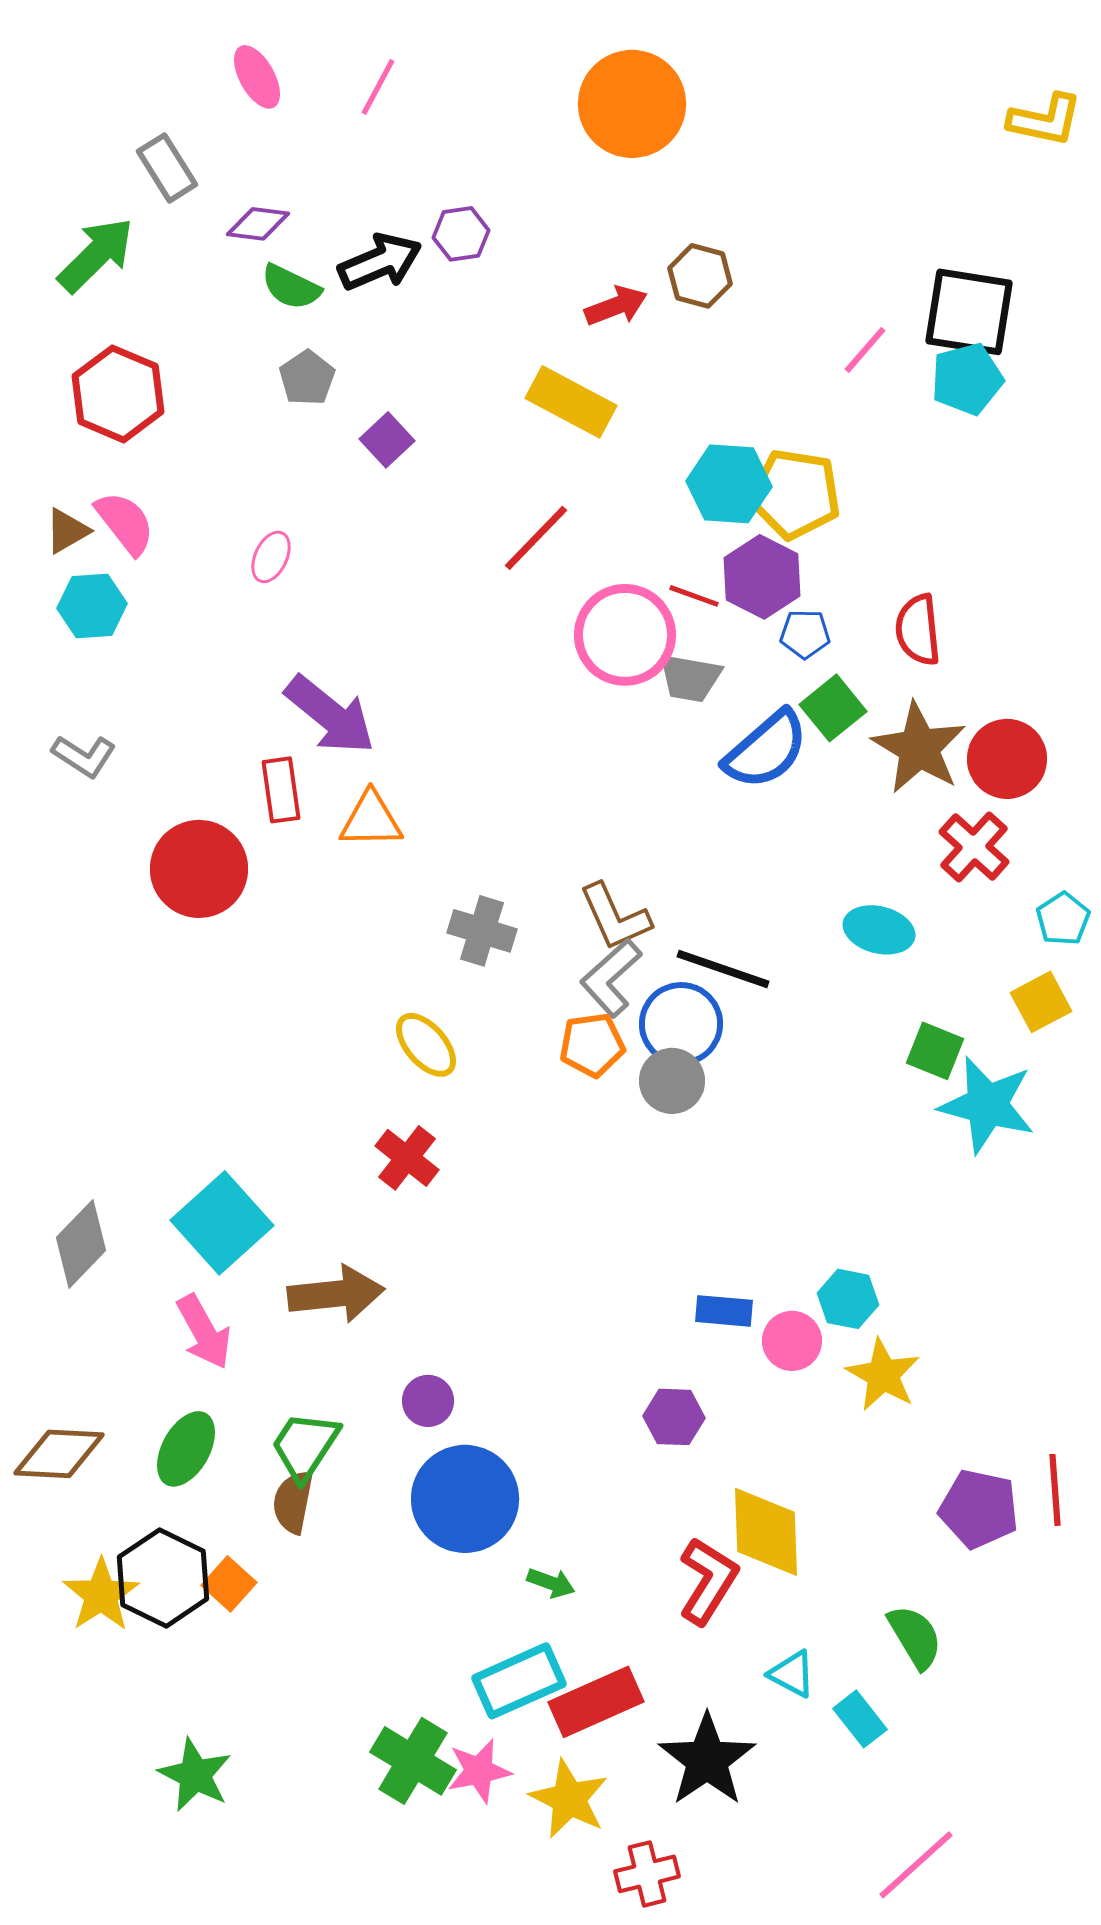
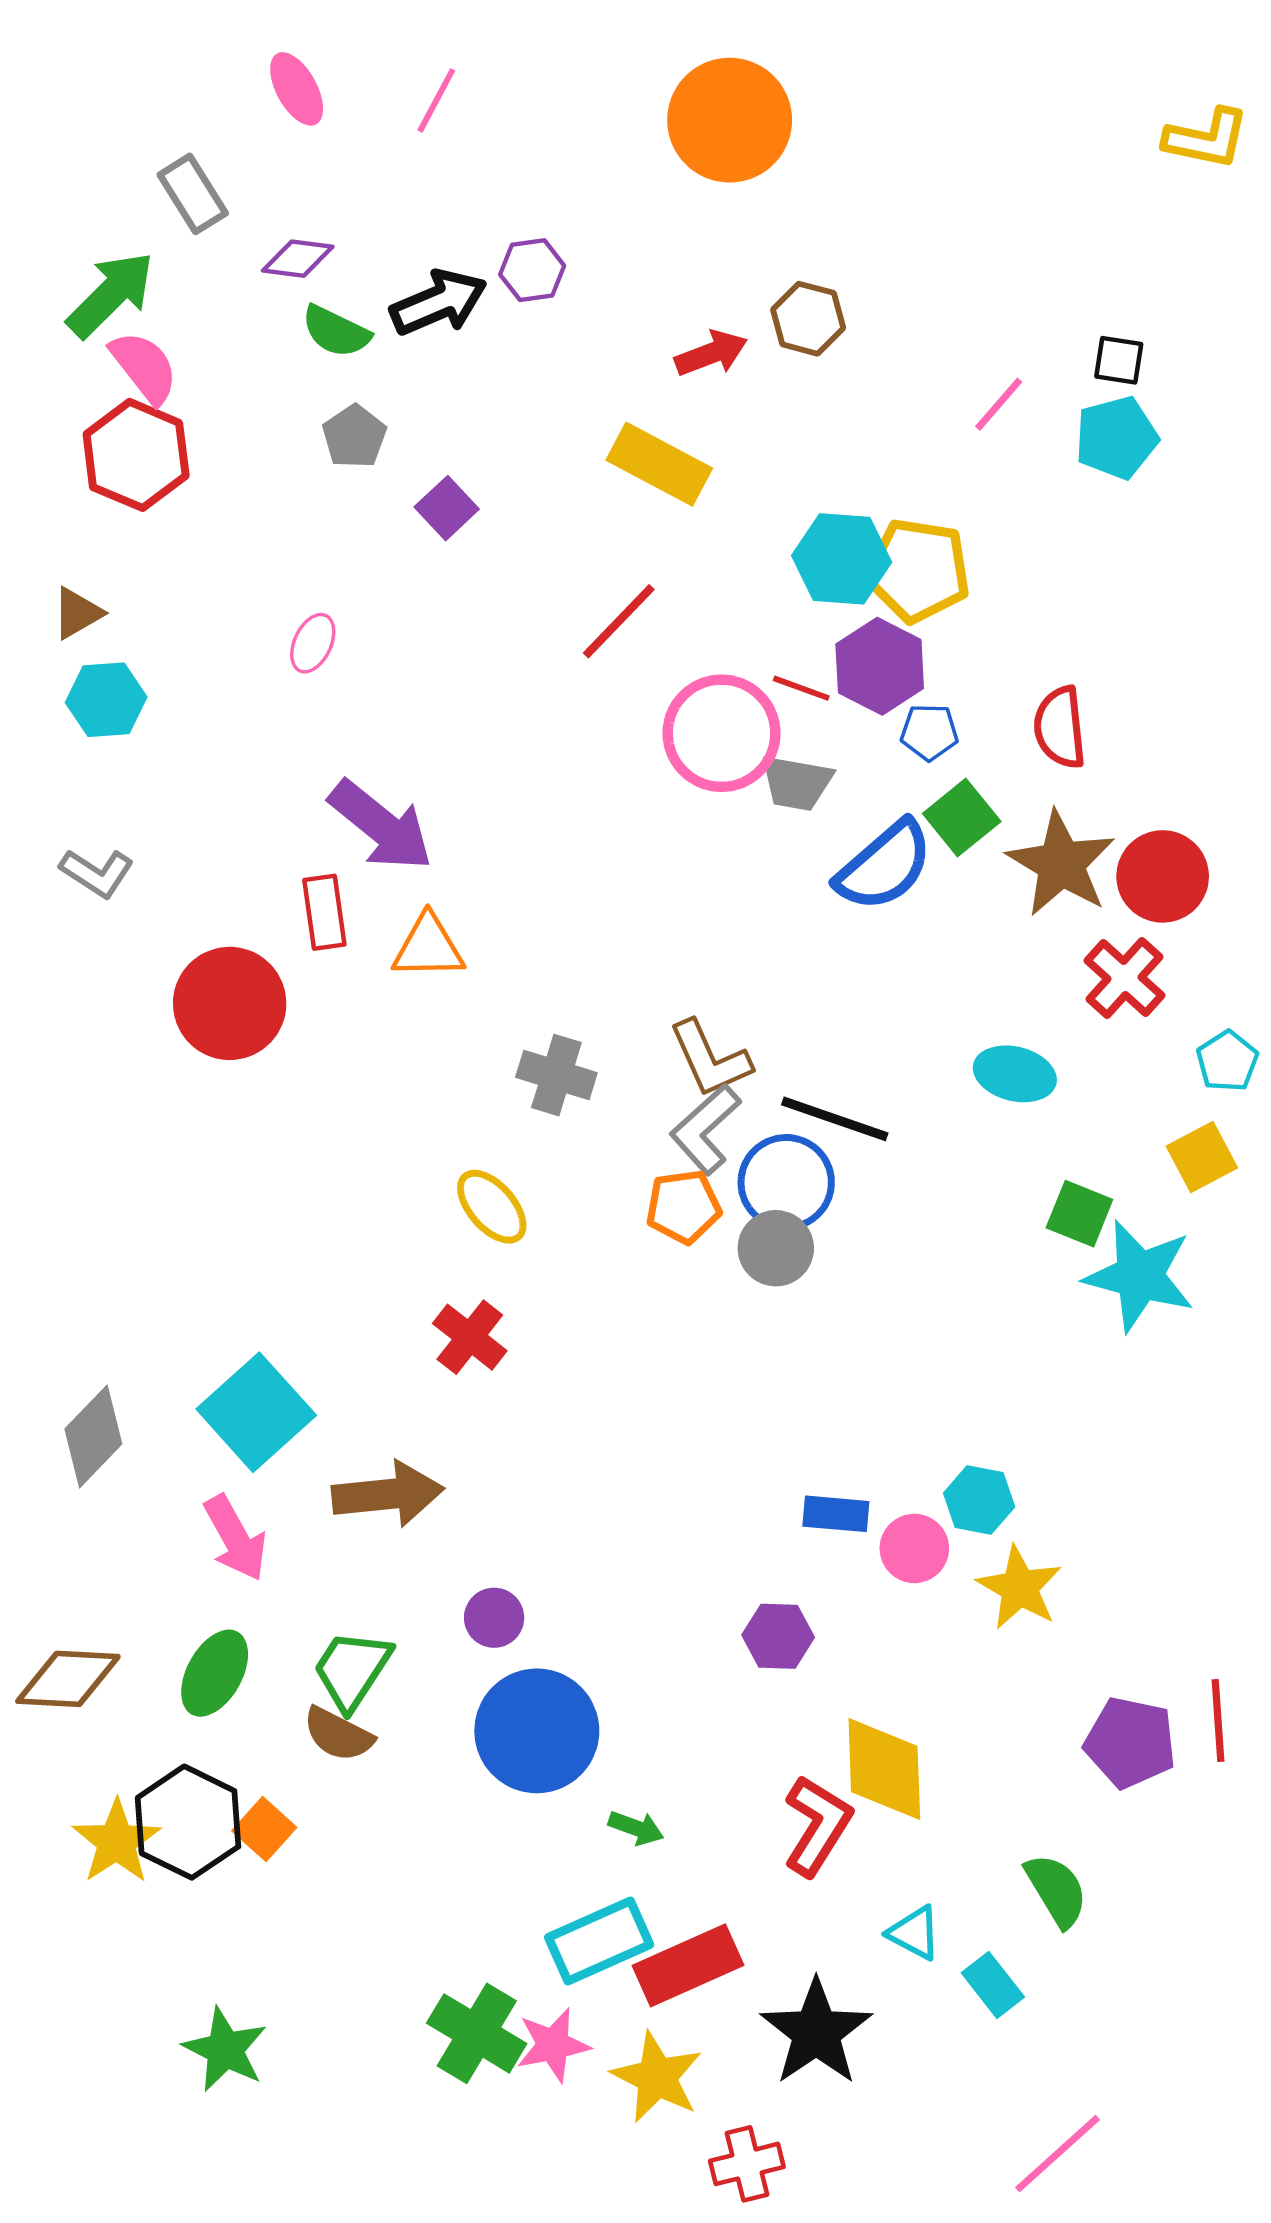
black square: (969, 312) -> (1119, 360), size x0.5
pink semicircle: (125, 523) -> (144, 367), moved
brown semicircle: (293, 1502) -> (338, 1734), turned -74

